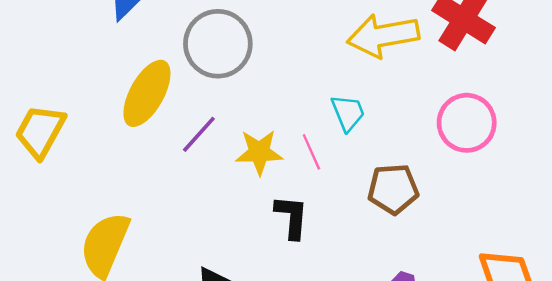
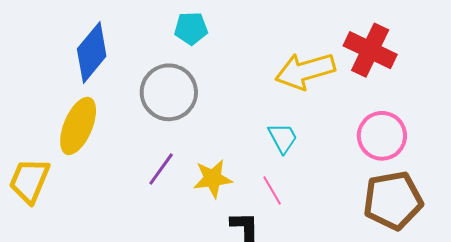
yellow ellipse: (147, 93) -> (78, 126), moved
pink line: (311, 152) -> (272, 190), moved
brown pentagon: (393, 189) -> (393, 200), moved, size x1.4

